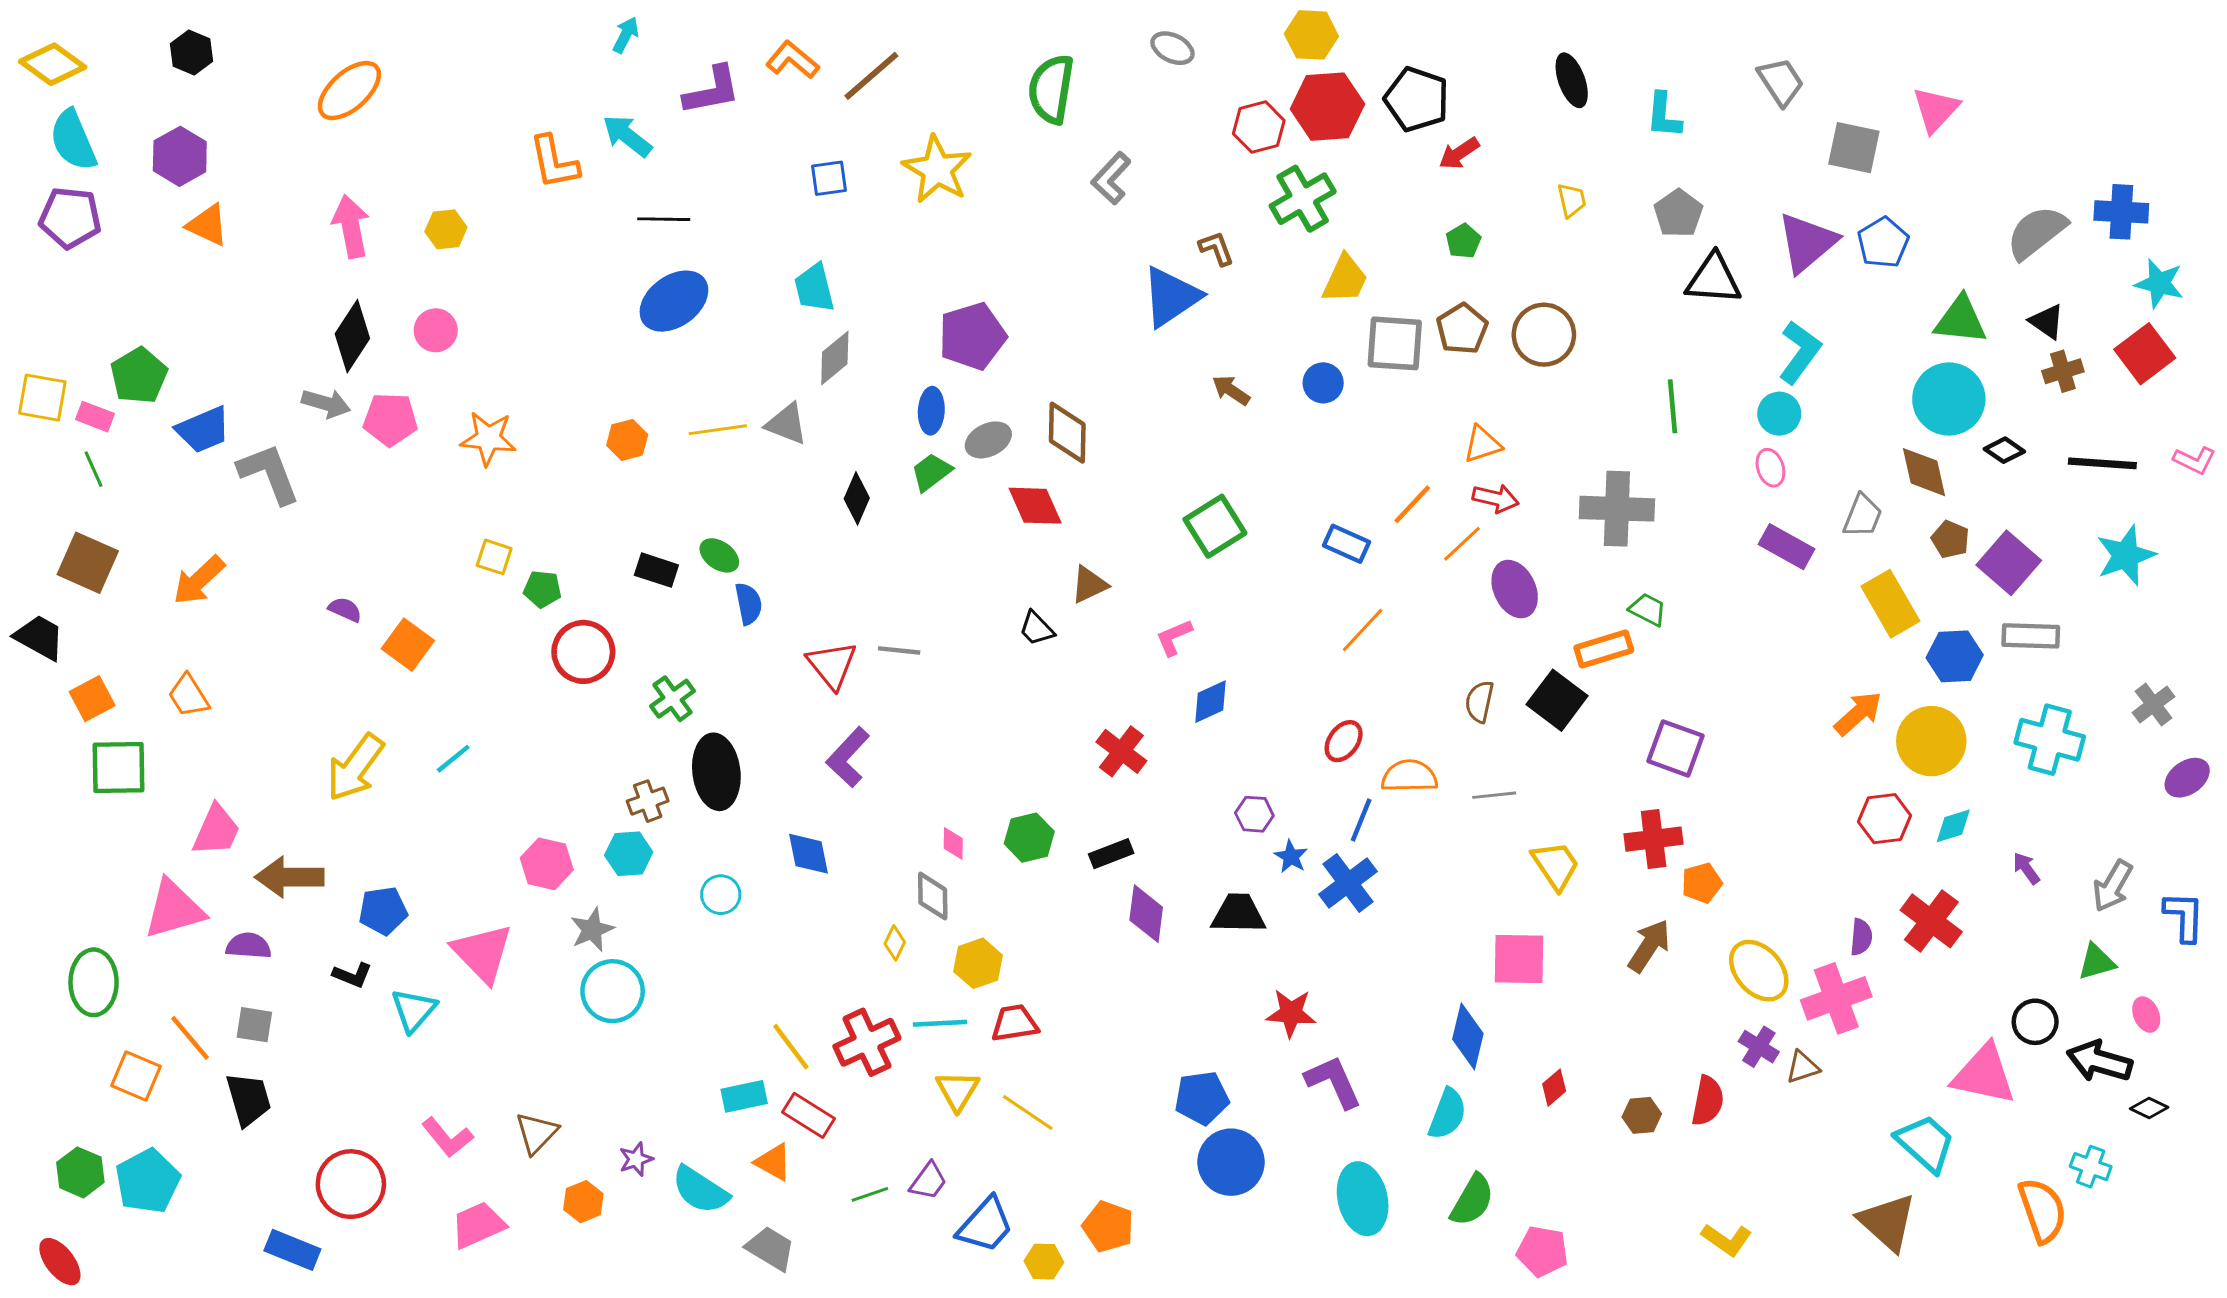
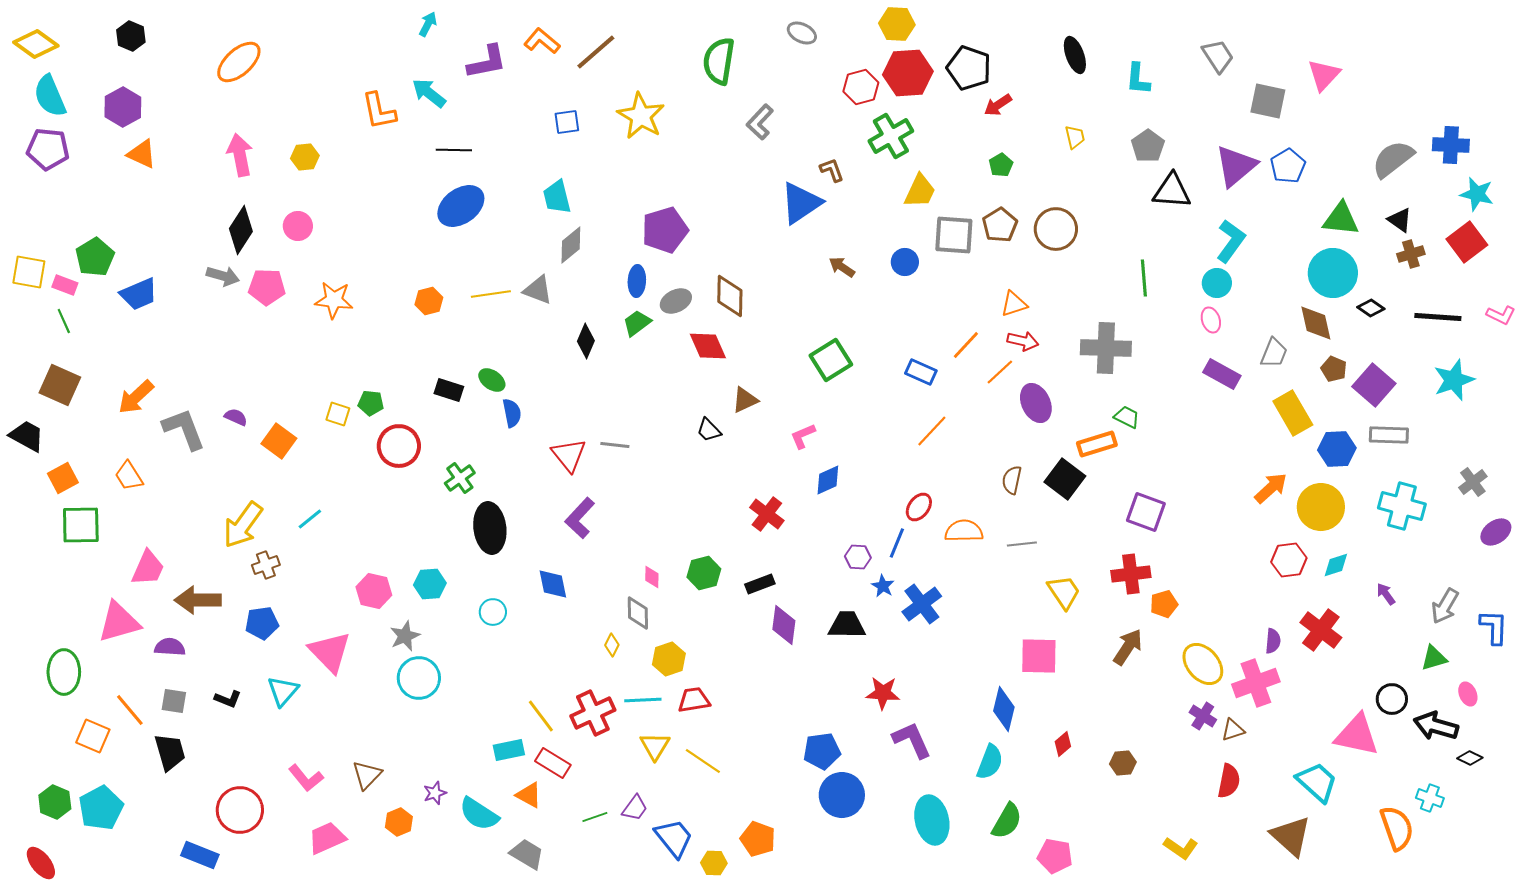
gray L-shape: (269, 474) -> (184, 429), moved
yellow square: (494, 557) -> (338, 414), moved
brown cross: (648, 801) -> (266, 565), moved
blue line: (1361, 820) -> (897, 543), moved
black L-shape: (352, 975) -> (228, 699), moved
red semicircle: (1708, 1101) -> (1229, 781), moved
blue trapezoid: (985, 1225) -> (674, 838), turned -81

